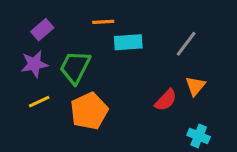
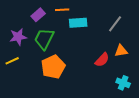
purple rectangle: (42, 30) -> (38, 15), moved
orange triangle: (195, 86) -> (121, 51), turned 40
yellow line: (39, 102) -> (12, 61), moved

